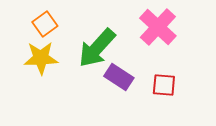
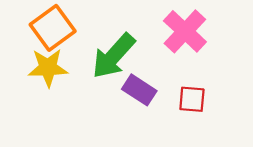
orange square: (45, 24) -> (53, 28), size x1.5

